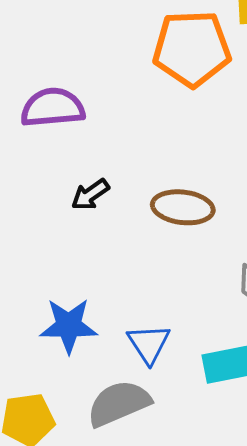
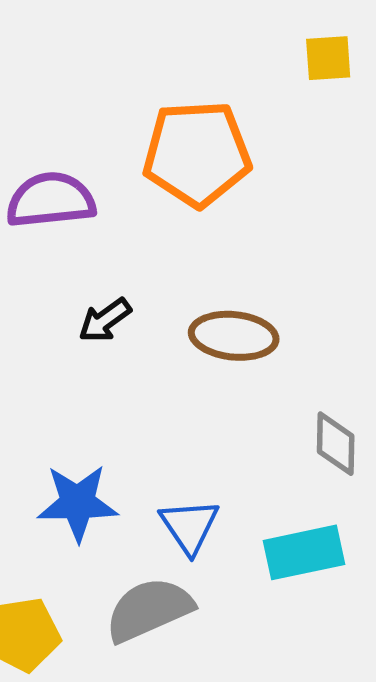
orange pentagon: (192, 49) -> (197, 154), moved

